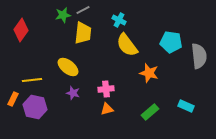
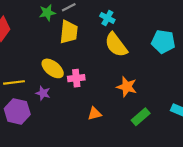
orange star: (149, 73) -> (127, 87), moved
pink cross: (106, 89) -> (76, 78), moved
purple star: (73, 93) -> (43, 93), moved

